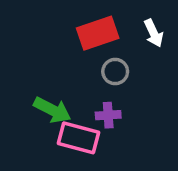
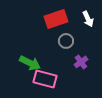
purple cross: (108, 115) -> (81, 62), moved, turned -32

